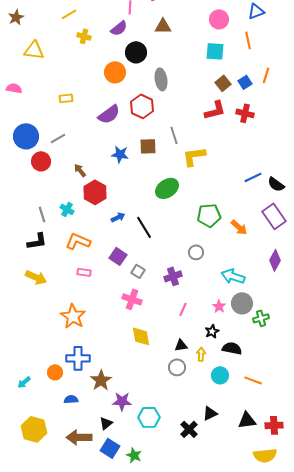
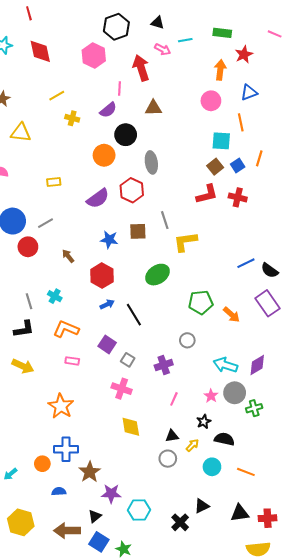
cyan square: (215, 51) -> (221, 141), moved
red hexagon: (95, 192) -> (102, 276), moved
purple diamond: (275, 260) -> (257, 365), moved, turned 30
yellow arrow: (201, 354) -> (192, 445), turned 40

